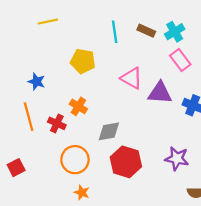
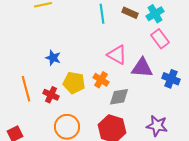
yellow pentagon: (83, 61) -> (74, 83), moved
blue star: (36, 82) -> (53, 58), moved
orange cross: (78, 106) -> (101, 80), moved
gray diamond: (109, 131) -> (119, 97), moved

